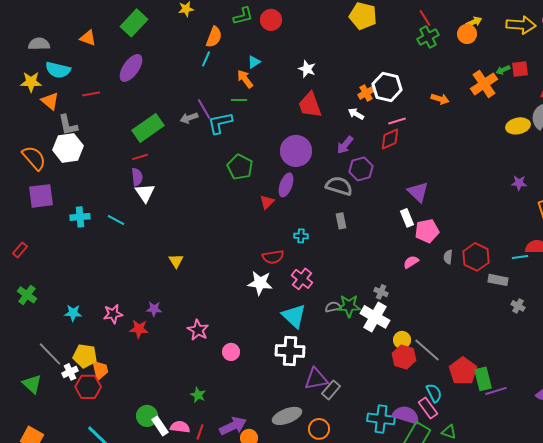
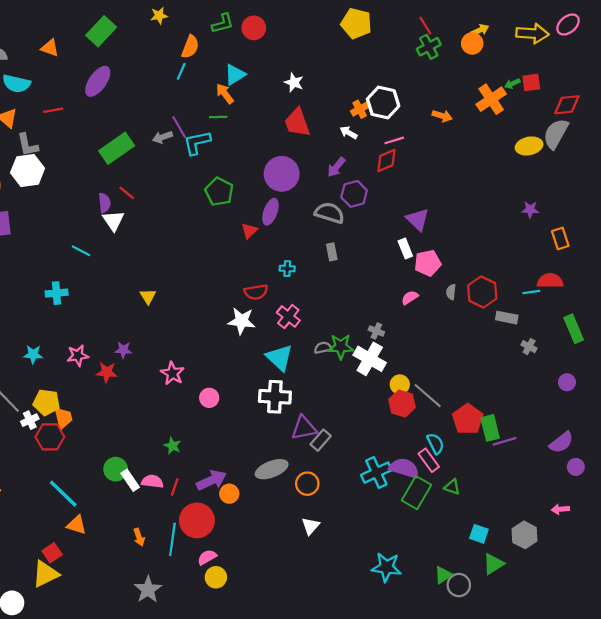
cyan triangle: (254, 62) -> (235, 75), size x1.5
red line: (140, 157) -> (127, 193), moved, turned 56
cyan cross: (80, 217) -> (57, 293), moved
cyan cross: (381, 419) -> (376, 473), turned -32

